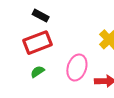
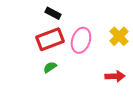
pink ellipse: (77, 67) -> (81, 40), moved

